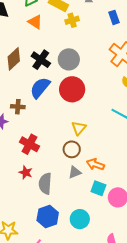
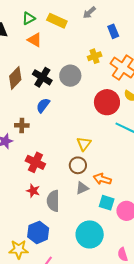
yellow cross: (72, 20) -> (95, 56), moved
blue semicircle: (40, 88) -> (43, 105), size x0.7
red circle: (72, 89) -> (107, 102), moved
blue hexagon: (48, 217) -> (38, 232), moved
cyan circle: (80, 219) -> (90, 234), size x1.4

